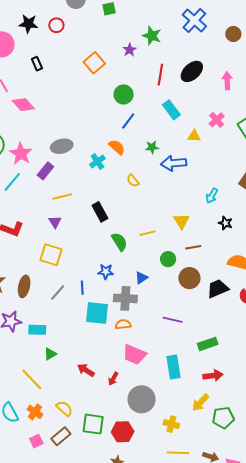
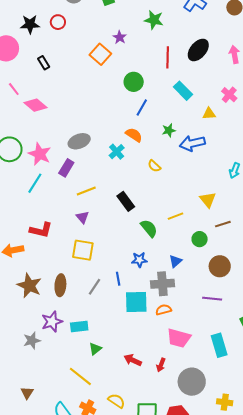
purple star: (130, 50) -> (120, 37), moved
brown circle: (189, 278) -> (220, 266), moved

